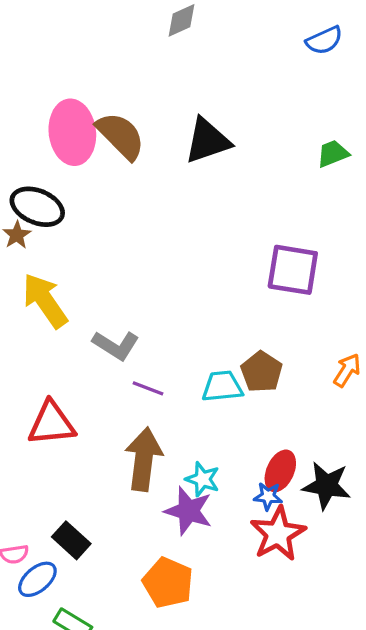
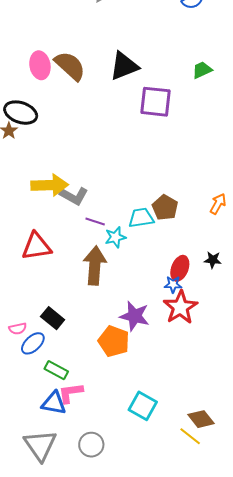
pink ellipse: (72, 132) -> (40, 65), size x0.7
purple square: (293, 270) -> (156, 102), moved
yellow arrow: (45, 301) -> (50, 185), moved, turned 126
cyan star: (203, 479) -> (115, 237), moved, turned -30
black star: (327, 486) -> (213, 260), moved, size x0.6
purple star: (188, 511) -> (134, 316), moved

